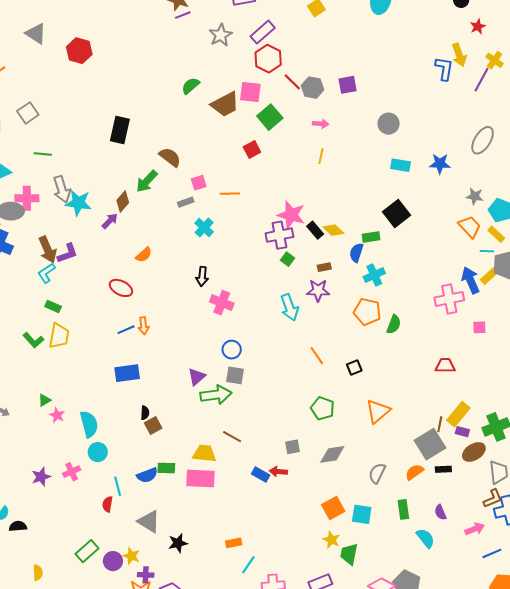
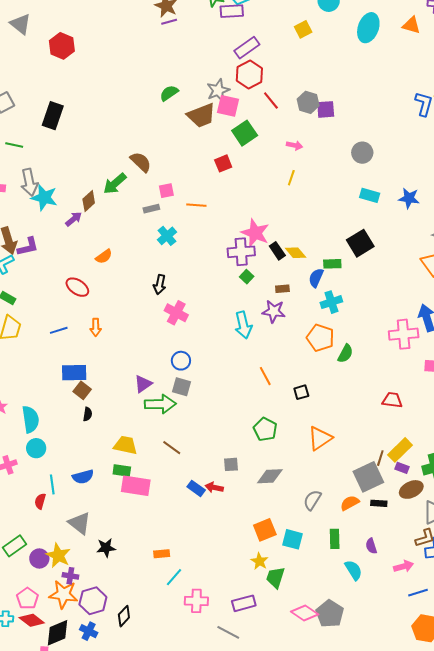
gray star: (221, 35) -> (218, 90), moved
gray hexagon: (313, 88) -> (308, 102), moved
black rectangle: (120, 130) -> (53, 116), moved
blue line: (126, 330) -> (59, 330), moved
brown square: (153, 426) -> (82, 390), moved, turned -30
yellow trapezoid: (204, 453) -> (125, 445), moved
green rectangle: (166, 468) -> (122, 471), moved
yellow star: (131, 556) -> (58, 555), size x1.4

